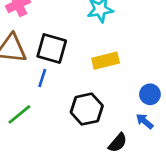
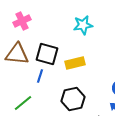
yellow rectangle: (106, 61) -> (75, 63), moved

